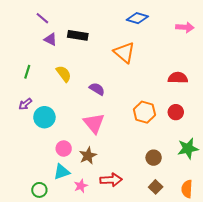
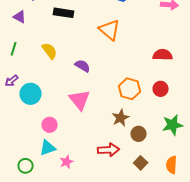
purple triangle: (51, 39) -> (20, 17), moved
brown star: (88, 156) -> (121, 118), moved
red arrow: (111, 180) -> (109, 150), moved

